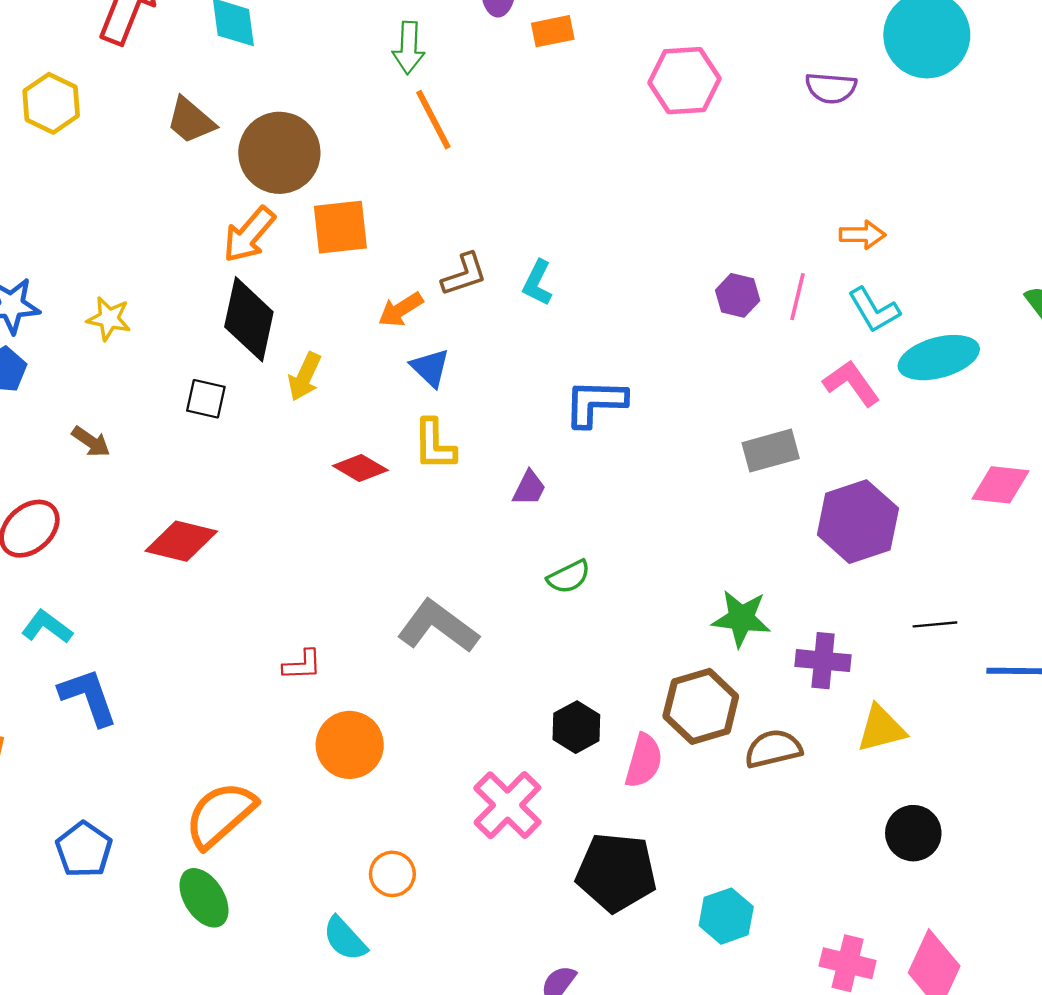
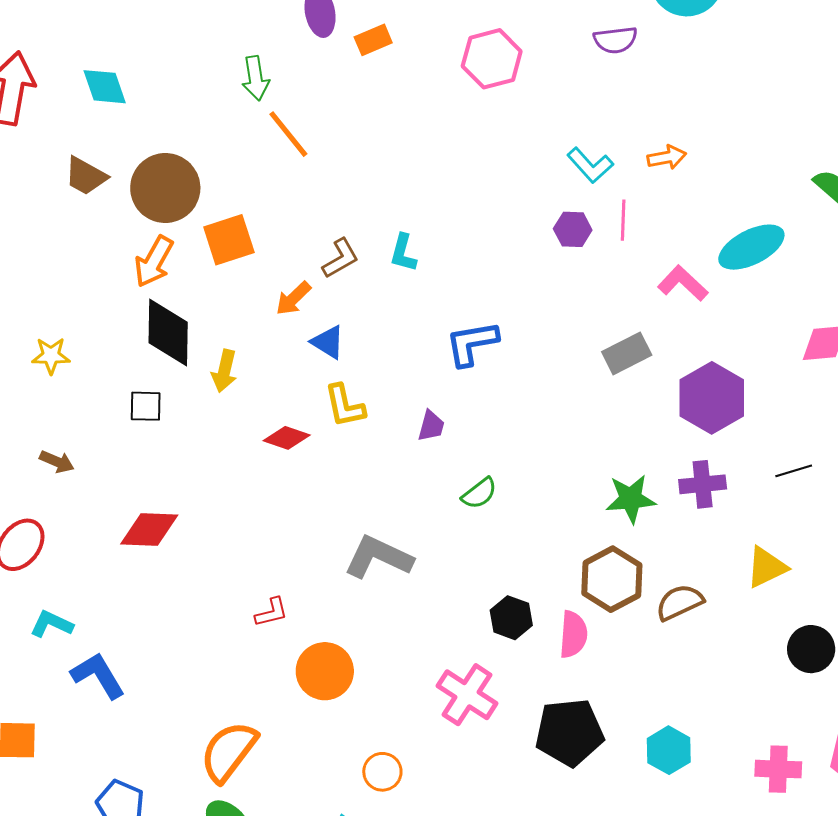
cyan L-shape: (874, 310) -> (590, 165), moved
purple cross: (823, 661) -> (703, 484), moved

